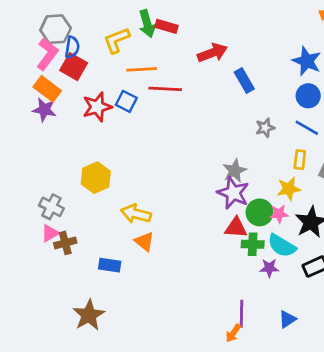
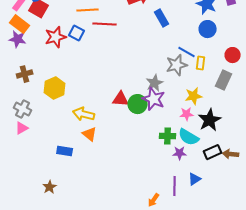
gray star: (265, 128) -> (177, 65), moved, size x1.5
blue line: (307, 128) -> (187, 52), moved
yellow rectangle: (300, 160) -> (201, 63), moved
green circle: (260, 212) -> (138, 104), moved
red triangle: (236, 228) -> (121, 99), moved
brown cross: (65, 243) -> (25, 74), moved
purple line: (242, 314) -> (175, 186), moved
brown star: (89, 315) -> (50, 187), size x0.6
blue triangle: (287, 319) -> (195, 179), moved

